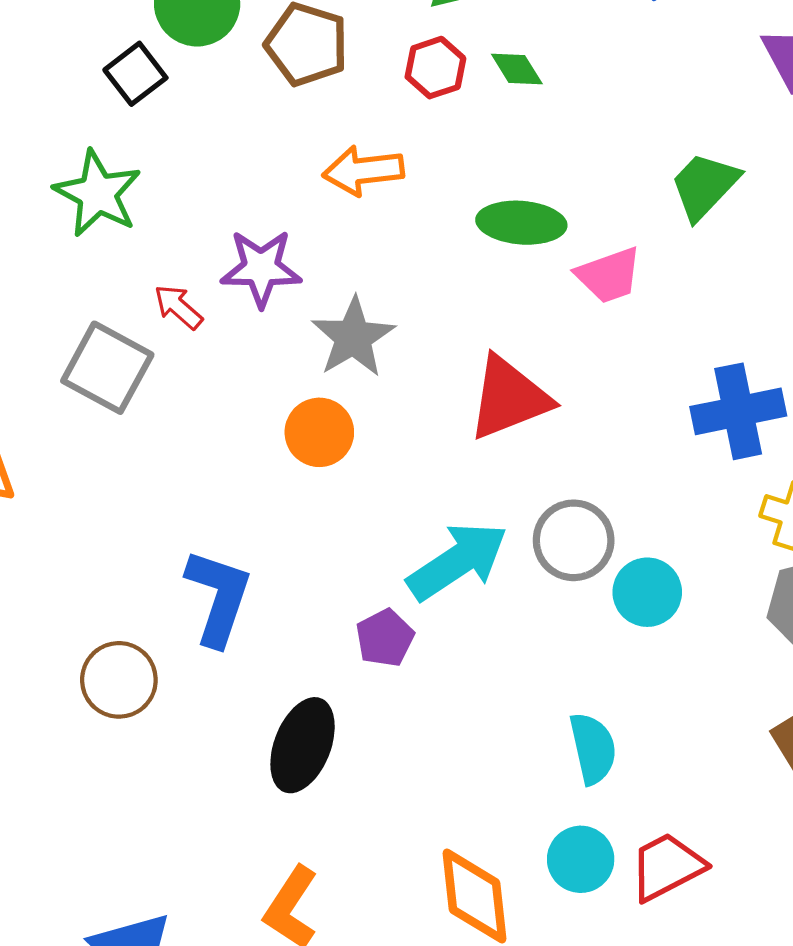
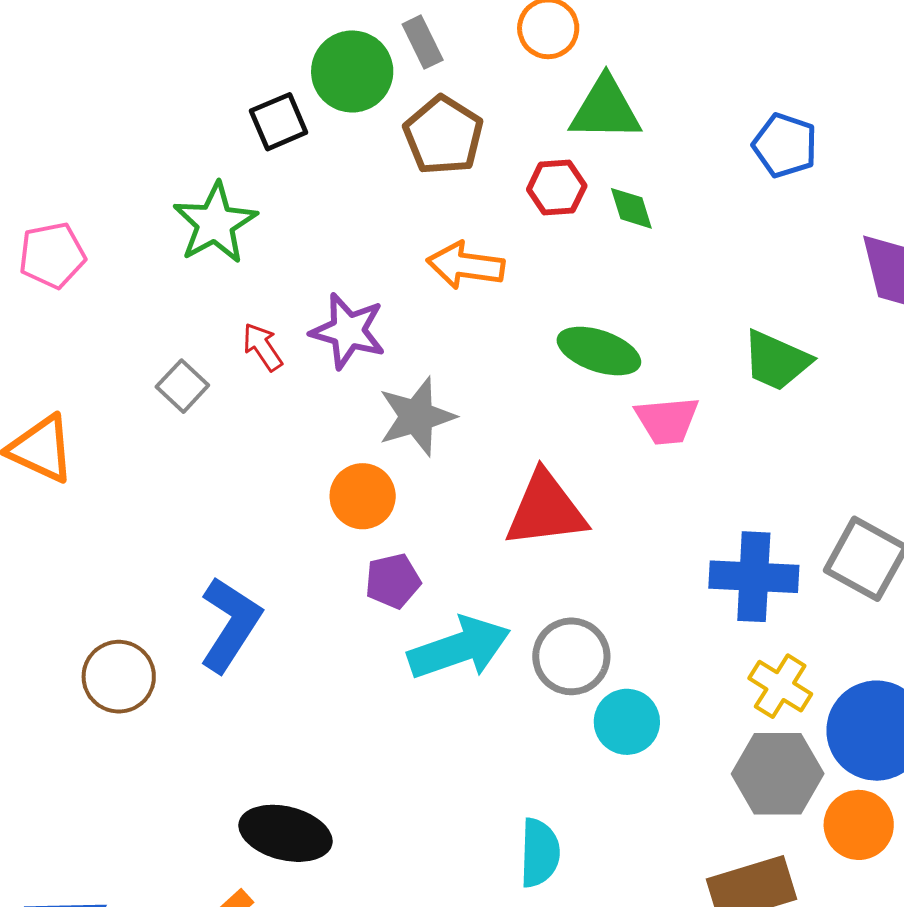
green trapezoid: (704, 186) -> (777, 361), turned -124
gray square: (107, 368) -> (182, 386), size x0.6
purple pentagon: (385, 638) -> (393, 581), moved
black ellipse: (303, 745) -> (286, 833), moved, turned 68

